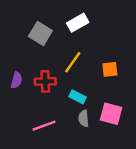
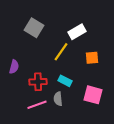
white rectangle: (78, 23) -> (77, 32), moved
red cross: (45, 81) -> (38, 82), moved
gray semicircle: (84, 119) -> (58, 99), moved

